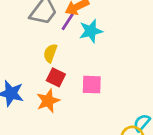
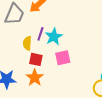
purple line: (68, 22) -> (40, 34), moved
cyan star: (91, 31) -> (54, 37), moved

